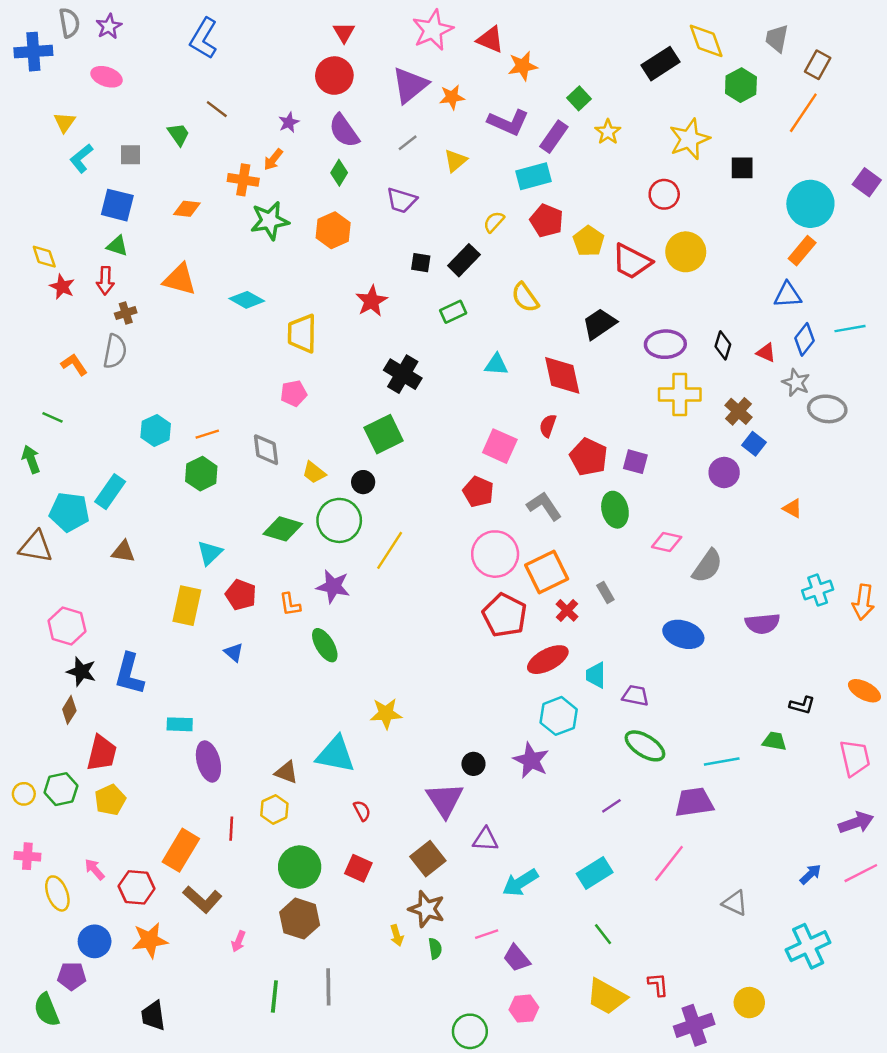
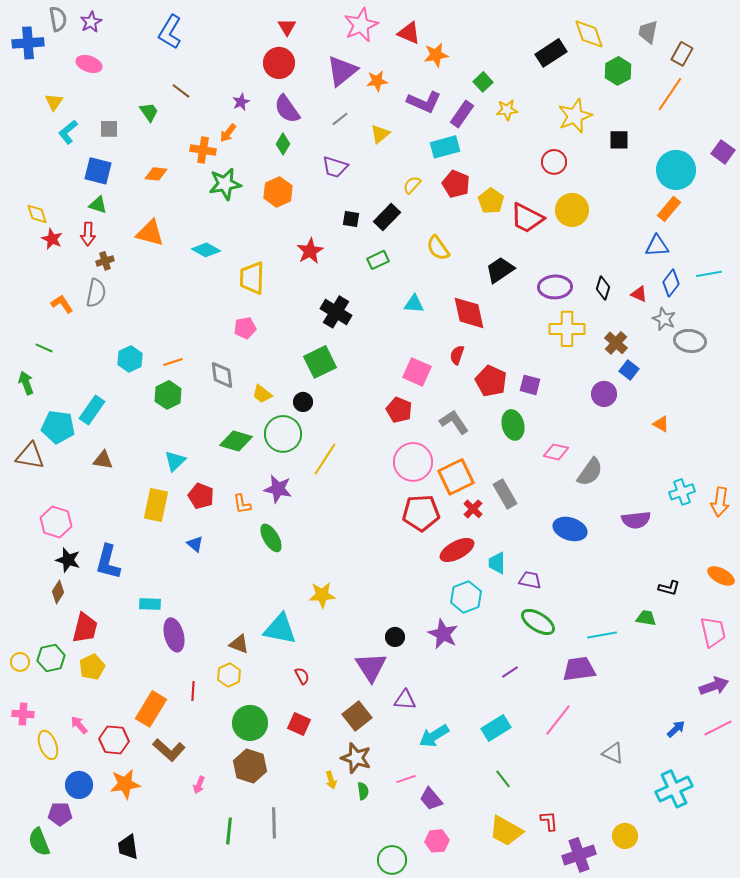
yellow star: (608, 132) -> (507, 110), turned 30
gray rectangle: (605, 592) -> (505, 494), size x1.6
red pentagon: (505, 615) -> (421, 513), turned -30

